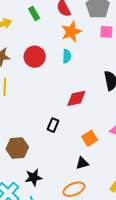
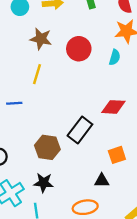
black rectangle: (53, 125) -> (80, 130), size x1.6
brown hexagon: (17, 148) -> (47, 147), moved

